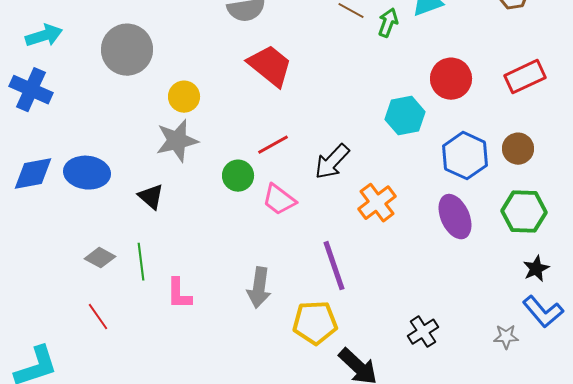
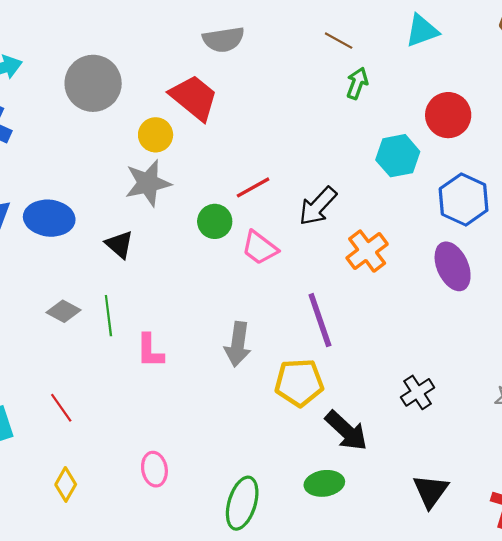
green arrow: (388, 23) -> (357, 83), moved
red trapezoid: (270, 66) -> (194, 98), moved
red line: (98, 317) -> (61, 408), moved

